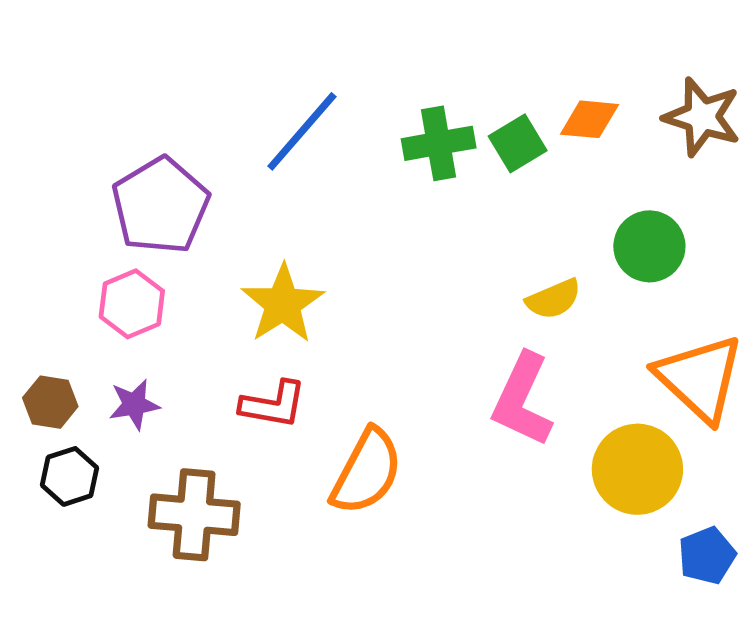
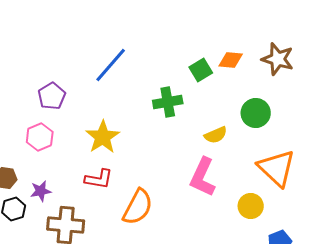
green cross: (439, 143) -> (168, 102), moved
purple pentagon: (161, 206) -> (52, 96), size x0.7
purple star: (134, 405) -> (41, 191), moved
yellow circle: (637, 469) -> (251, 206), size x0.7

